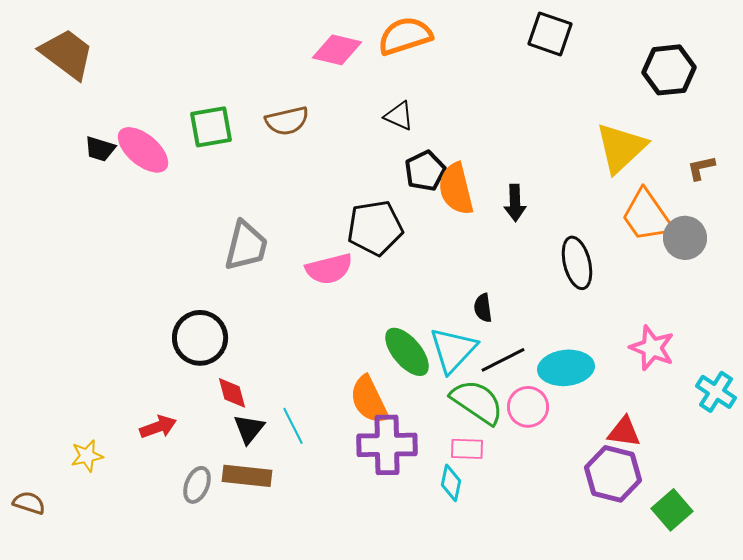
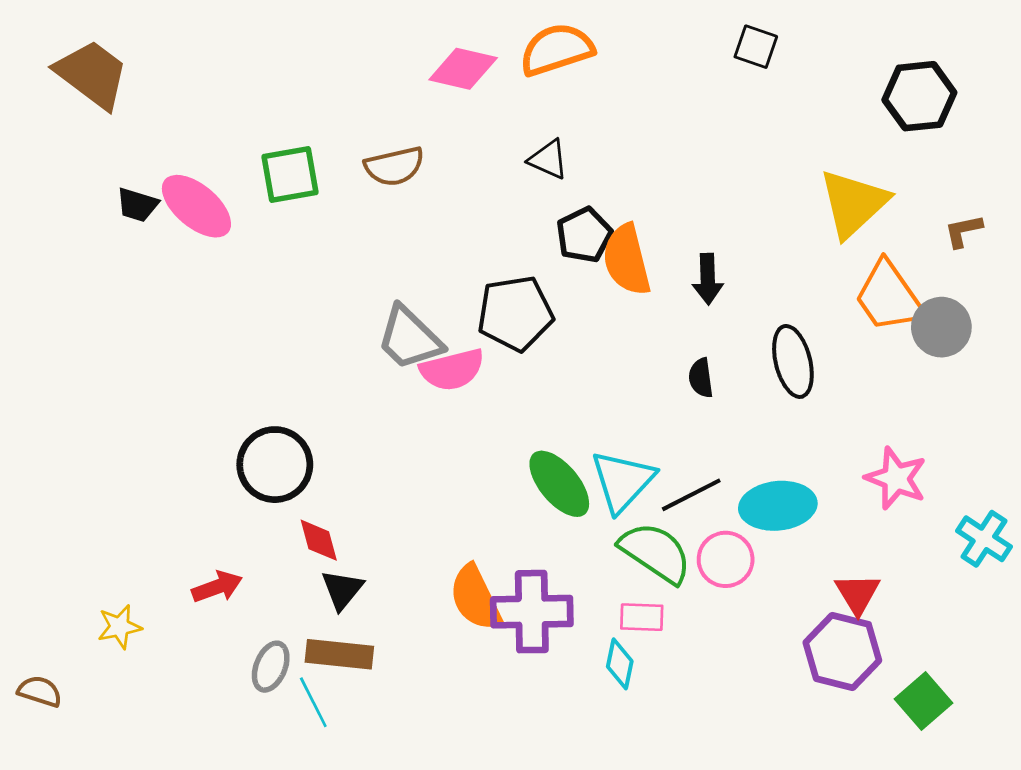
black square: (550, 34) -> (756, 47), size x0.7
gray trapezoid: (246, 246) -> (409, 338), moved, turned 120
black semicircle: (483, 308) -> (701, 378), moved
orange semicircle: (369, 400) -> (475, 598), moved
cyan line: (293, 426) -> (313, 702), moved
red triangle: (624, 432) -> (858, 594), turned 51

